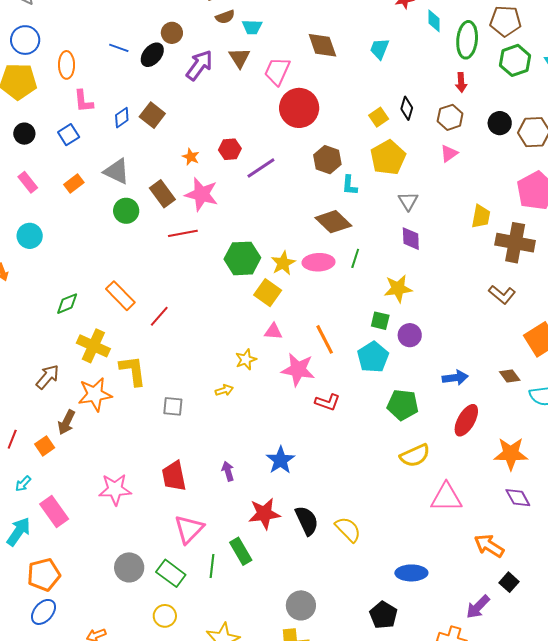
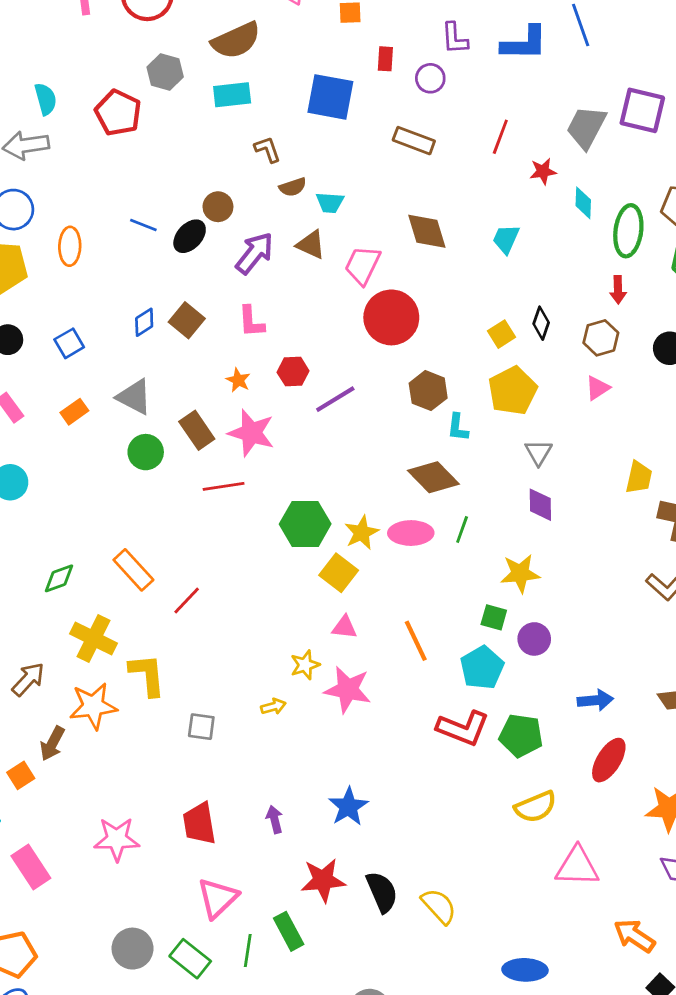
brown triangle: (239, 58) -> (311, 245), turned -35
pink L-shape: (83, 101) -> (251, 322), moved
pink star: (298, 370) -> (348, 690), moved
red L-shape: (327, 402) -> (463, 728), moved, size x1.5

